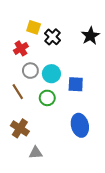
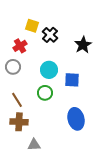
black star: (90, 36) -> (83, 45), moved
gray circle: (30, 71) -> (13, 67), moved
brown line: (18, 92) -> (17, 100), moved
brown cross: (20, 128) -> (19, 122), turned -30

